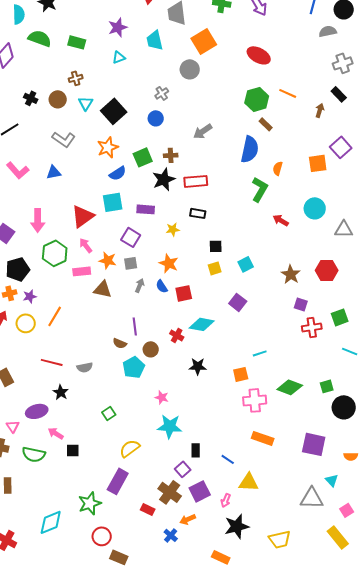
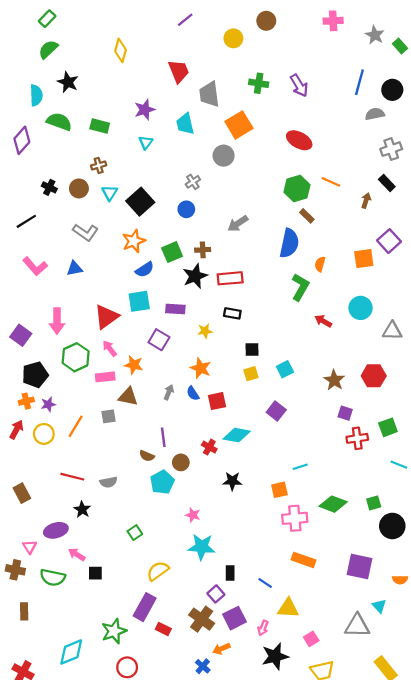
cyan triangle: (119, 57) -> (146, 142), turned -32
gray square: (131, 263) -> (108, 416), moved
red rectangle: (148, 509) -> (163, 629), moved
pink square: (347, 510) -> (311, 639), moved

